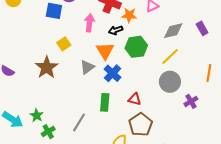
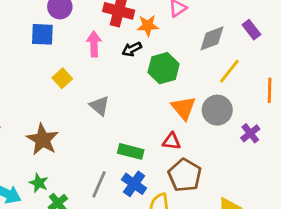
orange triangle: (105, 51) -> (184, 108), moved
yellow line: (170, 56) -> (229, 71), moved
brown star: (47, 67) -> (43, 140), moved
gray triangle: (87, 67) -> (99, 106), turned -35
blue cross: (113, 73) -> (134, 184), moved
green rectangle: (105, 102) -> (131, 151), turned -72

